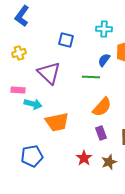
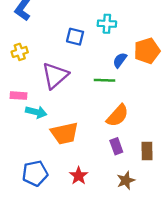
cyan cross: (104, 29) -> (107, 24), moved
purple triangle: (49, 73) -> (55, 76), turned 35
red star: (84, 158) -> (79, 176), moved

